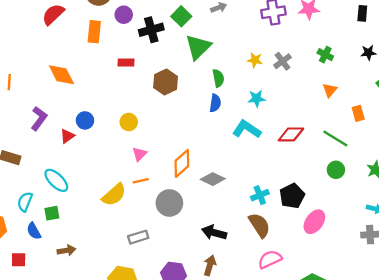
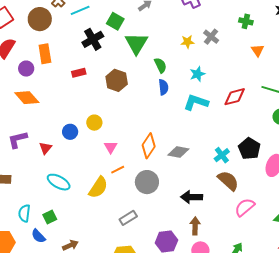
purple circle: (124, 15) -> (26, 69), moved
purple L-shape: (39, 118) -> (18, 140), turned -125
blue circle: (85, 120) -> (70, 132), moved
cyan ellipse: (56, 180) -> (59, 182), moved

